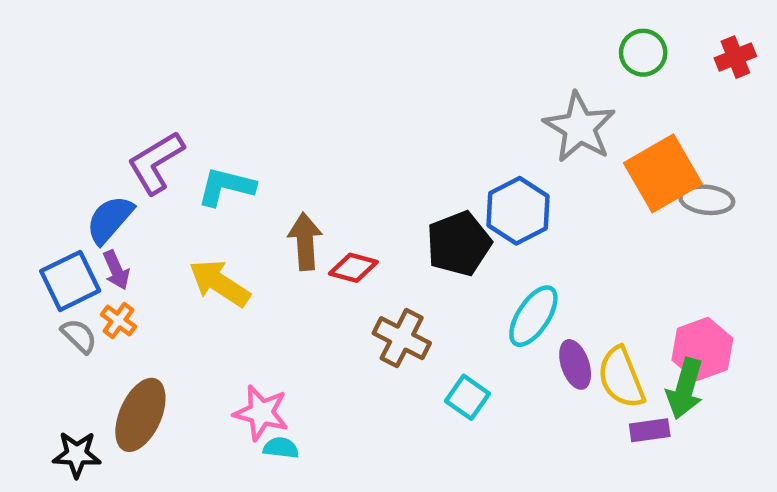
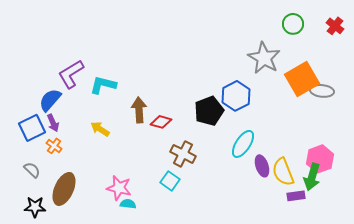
red cross: (735, 57) -> (335, 26), turned -30
yellow arrow: (219, 283) -> (100, 129), size x0.7
gray semicircle: (79, 336) -> (32, 170), moved
cyan square: (468, 397) -> (170, 181), moved

